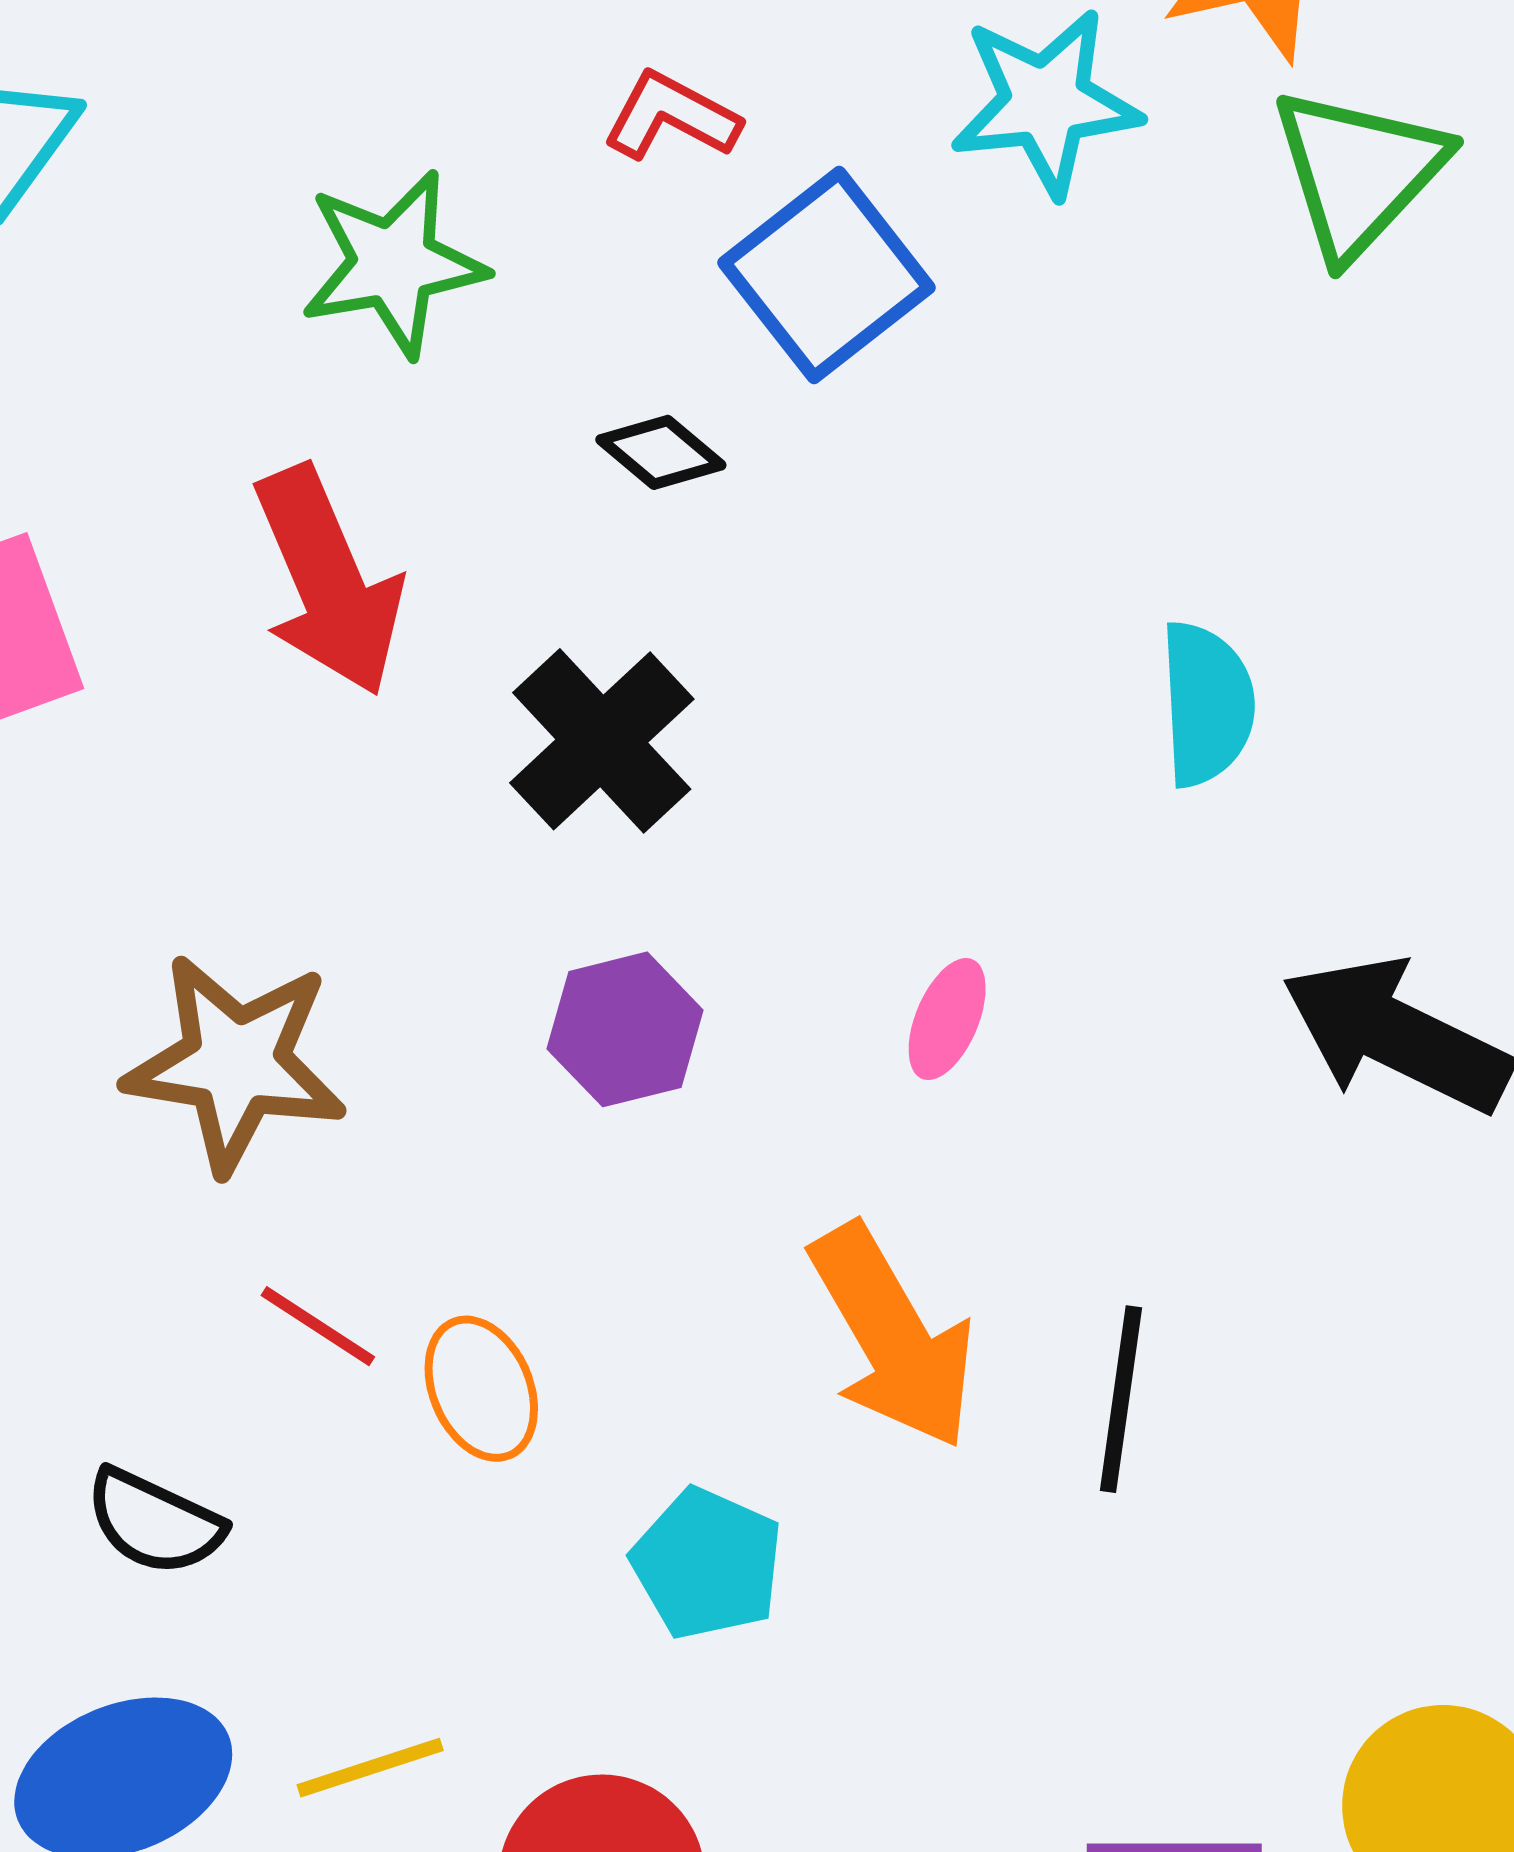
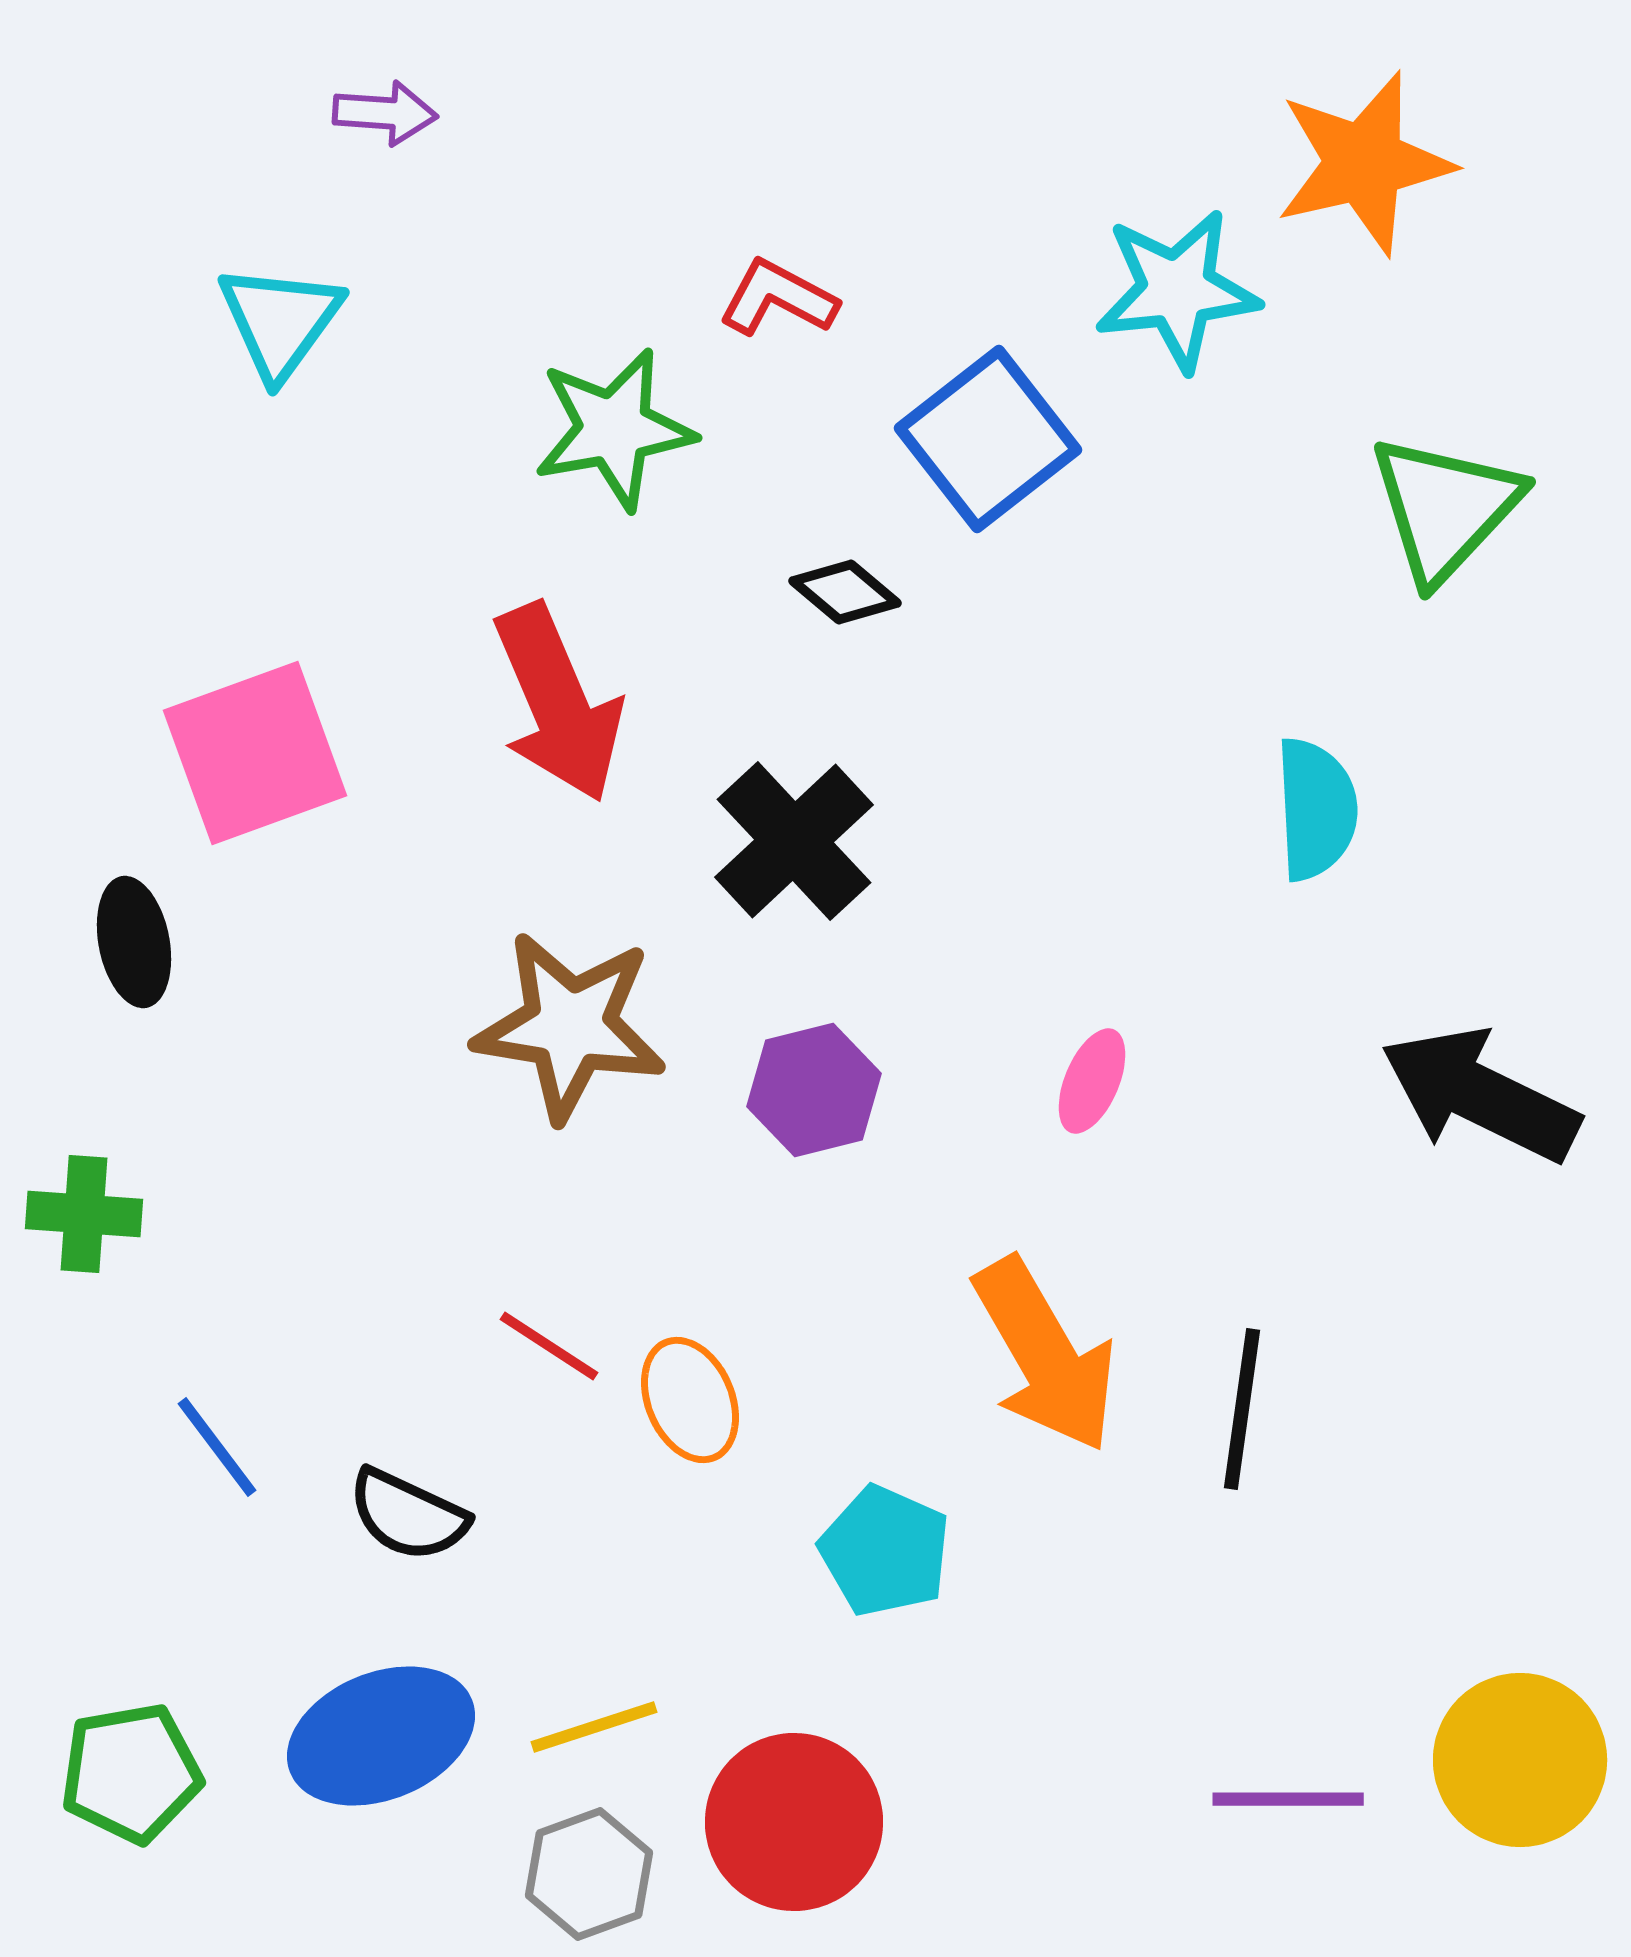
red L-shape: (671, 116) -> (778, 298), moved
green triangle: (1358, 172) -> (1445, 508), moved
brown star: (236, 1063) -> (570, 1026), moved

